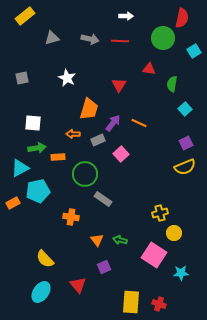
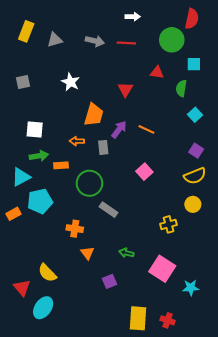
yellow rectangle: (25, 16) -> (26, 31), moved, turned -30
cyan square: (194, 51) -> (194, 64), moved, turned 32
gray rectangle: (98, 140) -> (103, 147), turned -72
purple square: (186, 143) -> (196, 151), turned -32
pink square: (121, 154) -> (144, 172), moved
yellow circle: (174, 233) -> (193, 204), moved
orange triangle: (97, 240) -> (87, 253), moved
red triangle: (78, 285) -> (22, 288), moved

